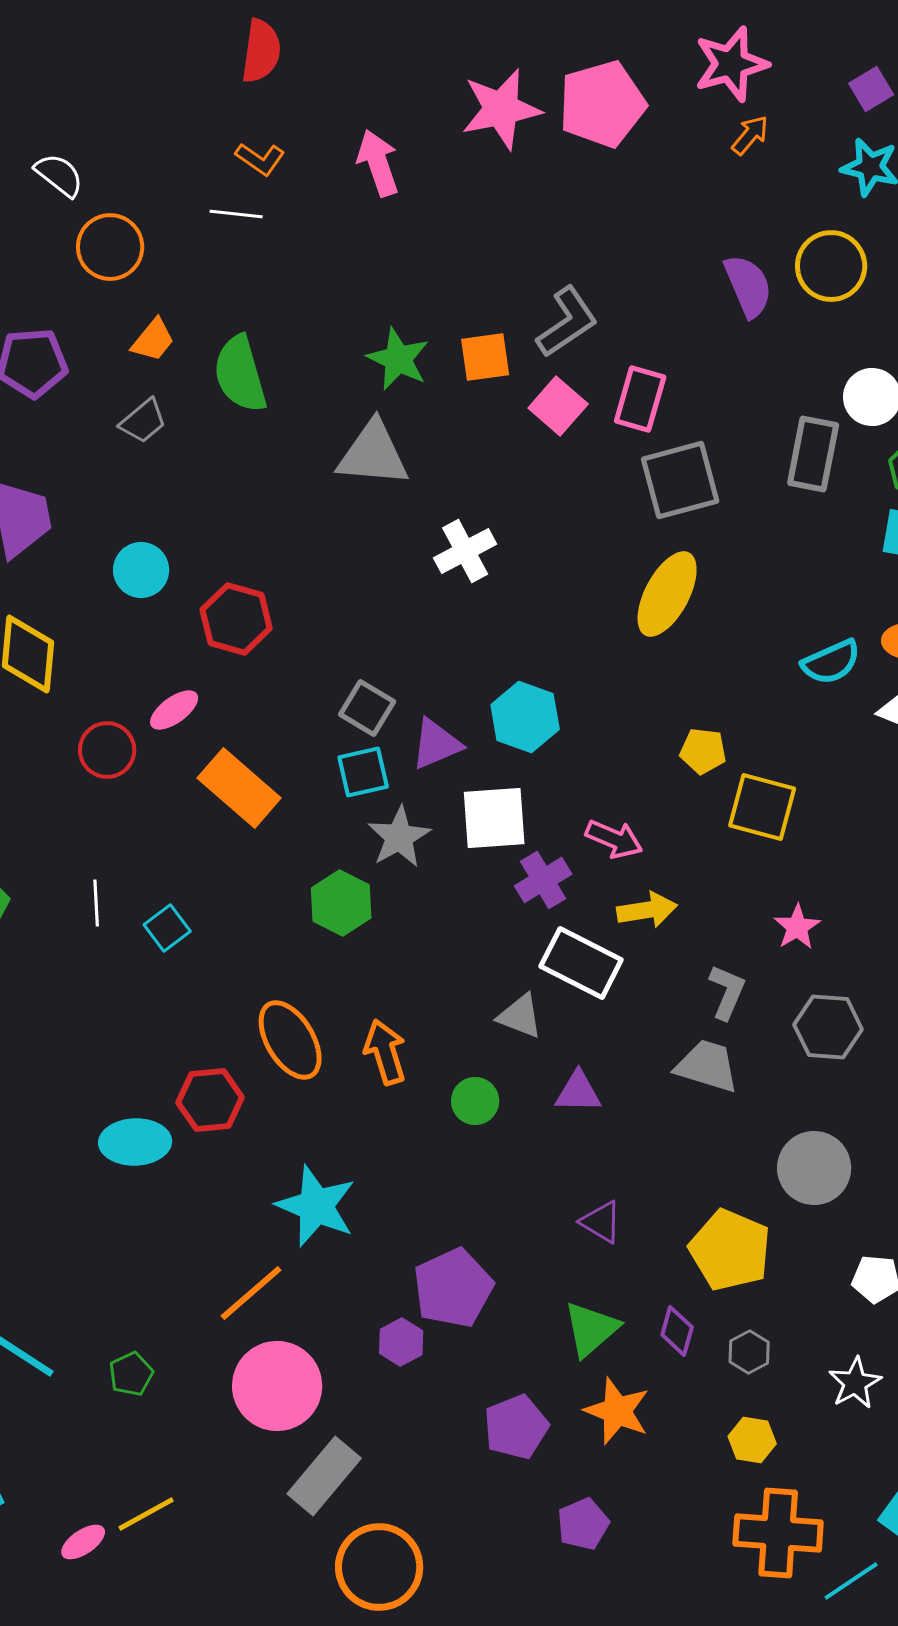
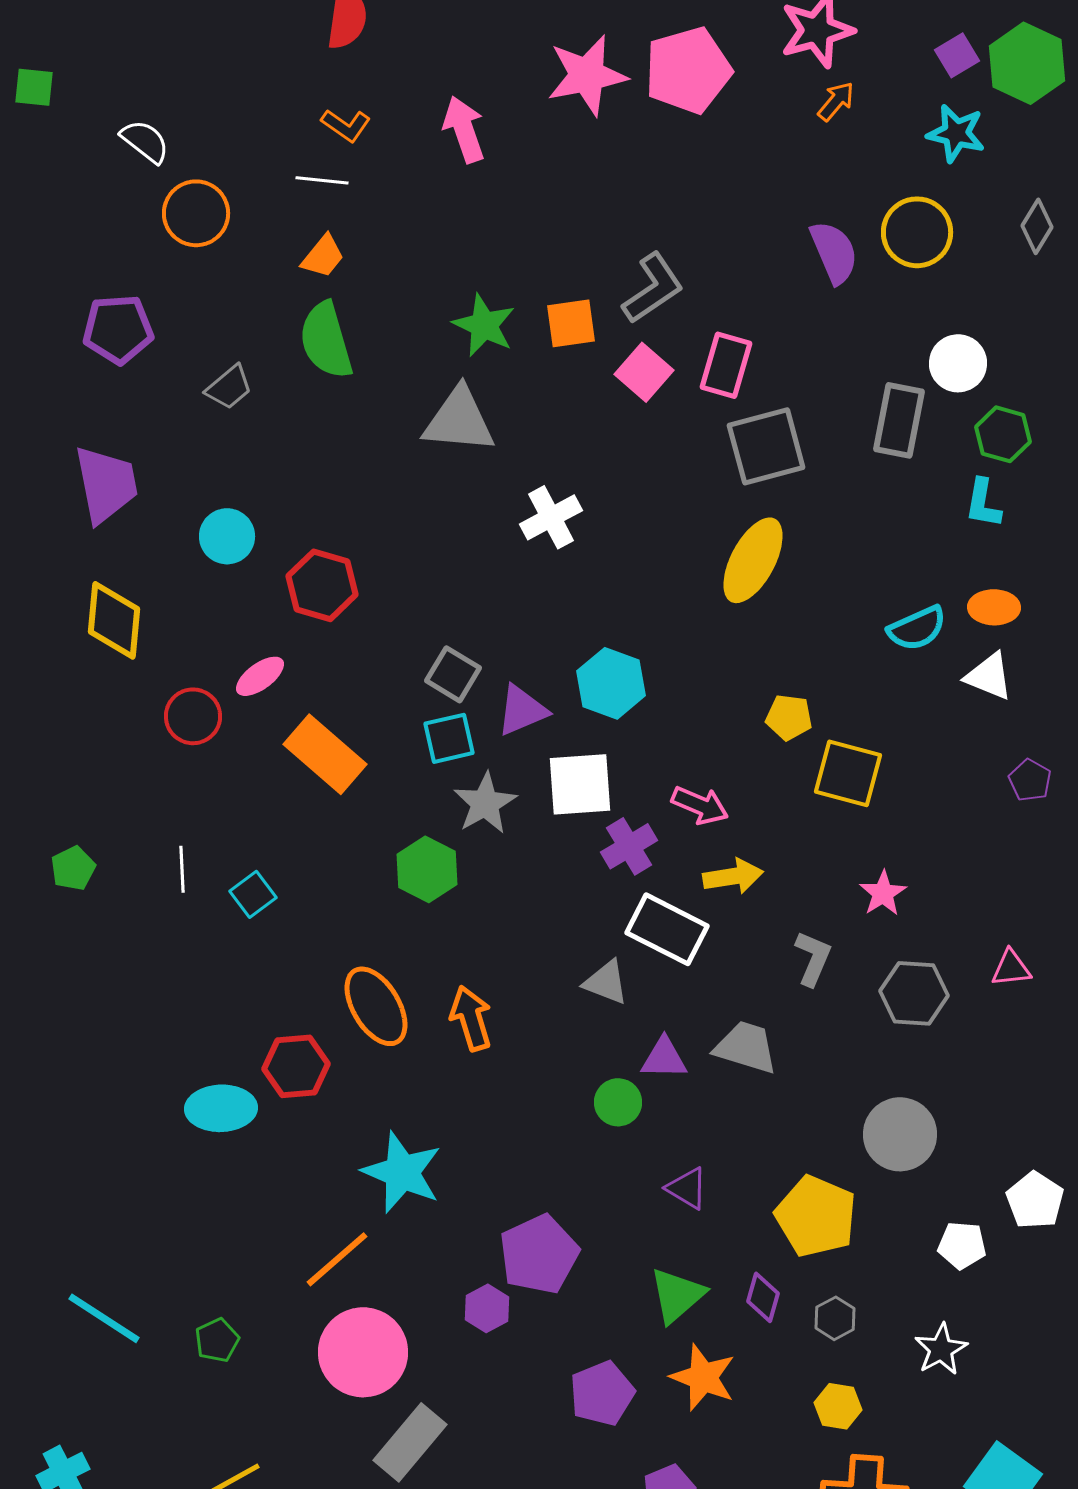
orange trapezoid: (153, 340) -> (323, 256), moved
gray trapezoid: (707, 1066) -> (746, 1047), moved
green circle: (475, 1101) -> (618, 1102), moved

